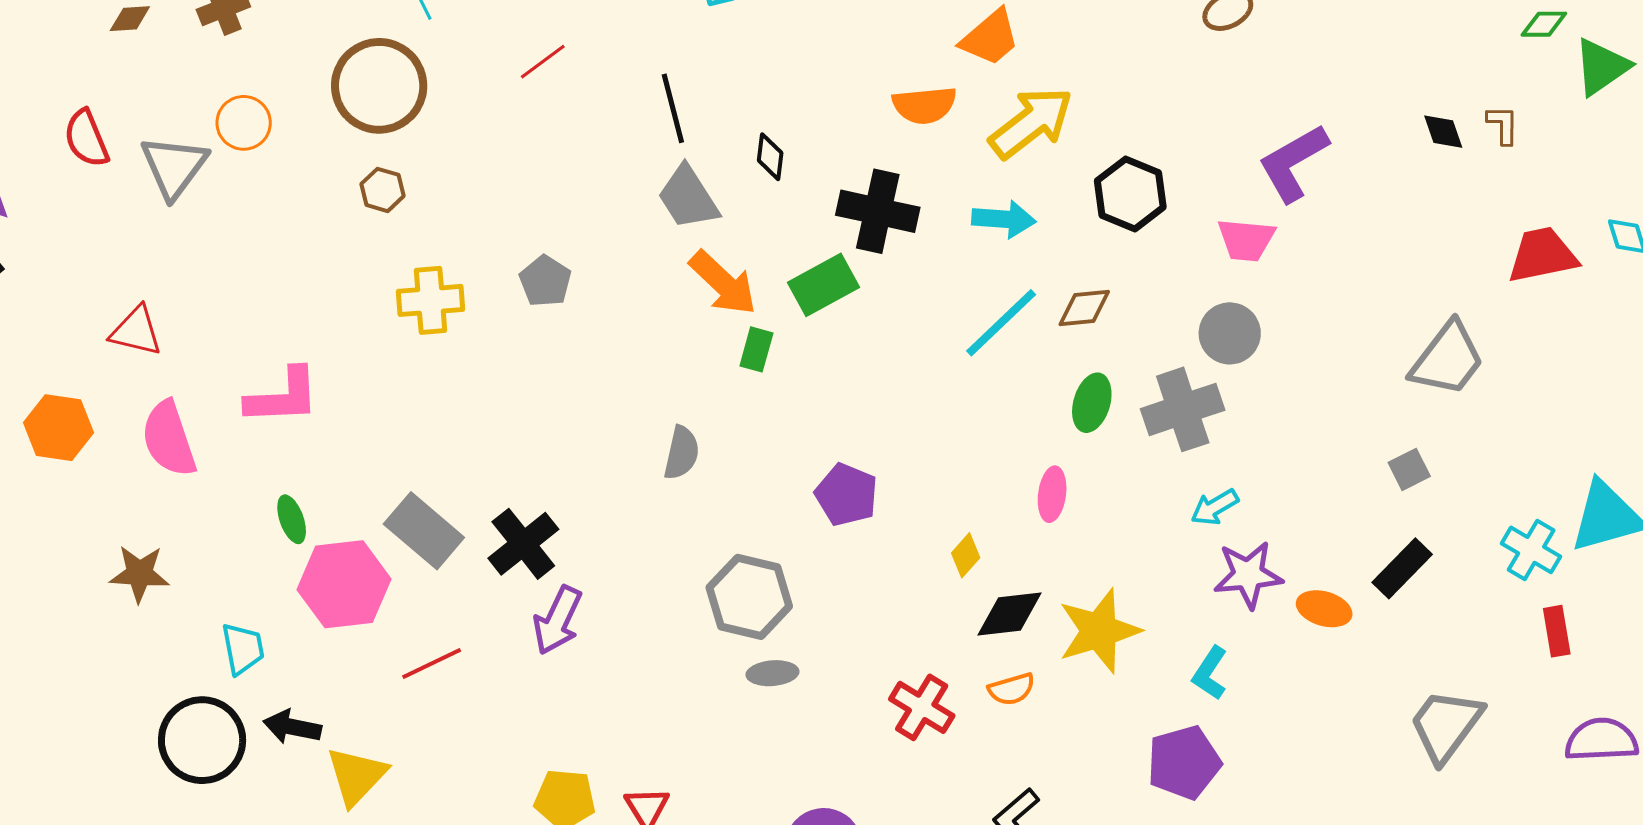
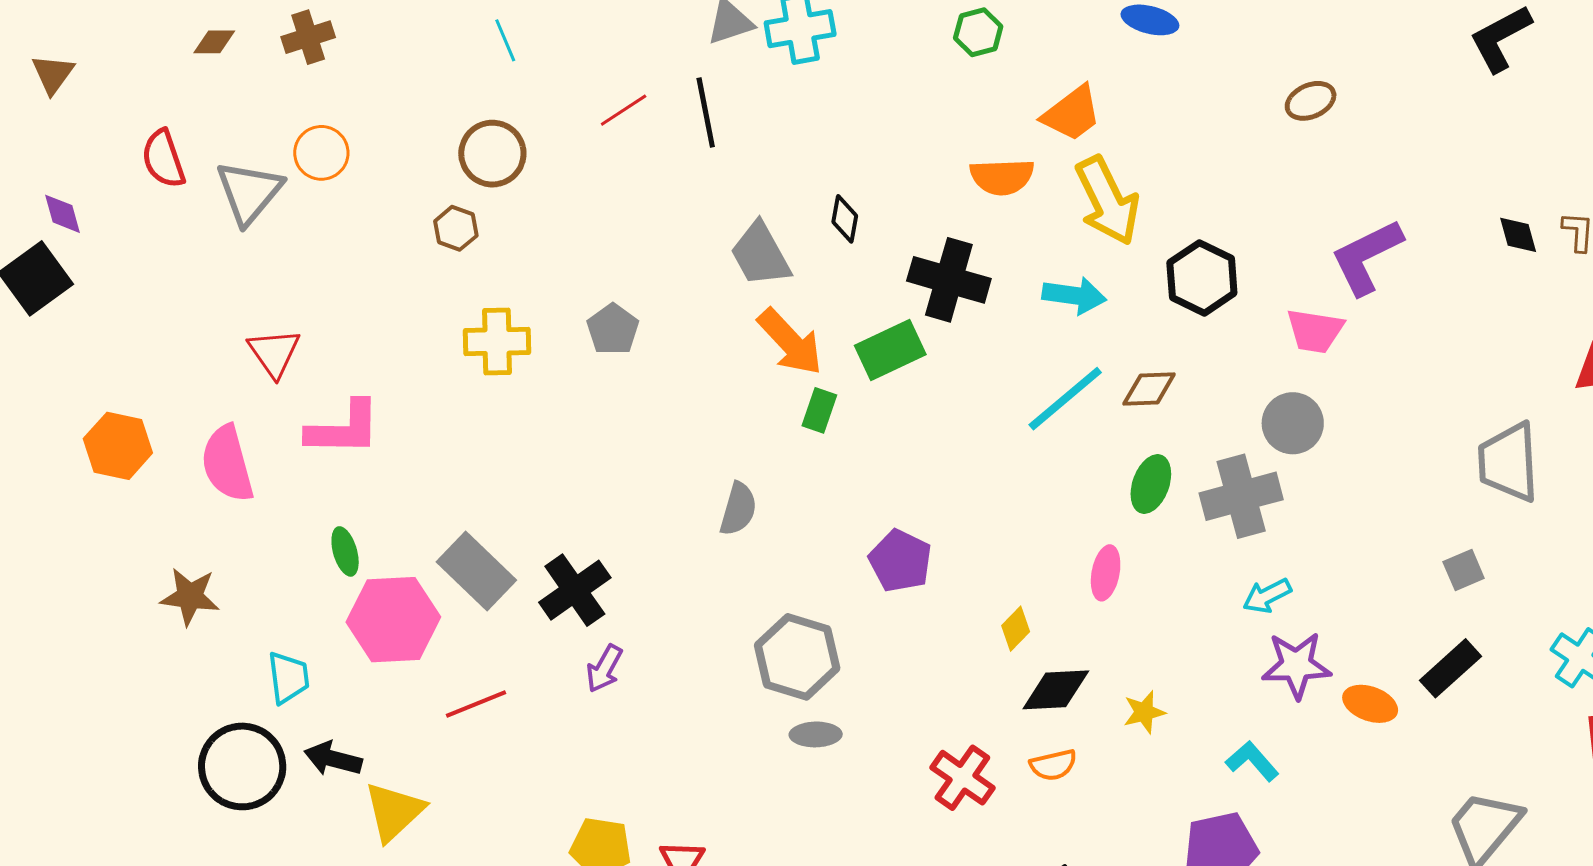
brown circle: (379, 86) -> (492, 154), moved, size x0.7
black line: (673, 108) -> (706, 112), moved
yellow arrow: (1031, 123) -> (1107, 201), turned 98
red triangle: (136, 331) -> (274, 353), moved, turned 38
gray trapezoid: (1447, 359) -> (1509, 462), turned 136
purple arrow: (558, 620) -> (604, 669), size x0.7
yellow star: (1099, 631) -> (1144, 712), size x0.5
cyan L-shape: (1210, 673) -> (1252, 761), turned 102

